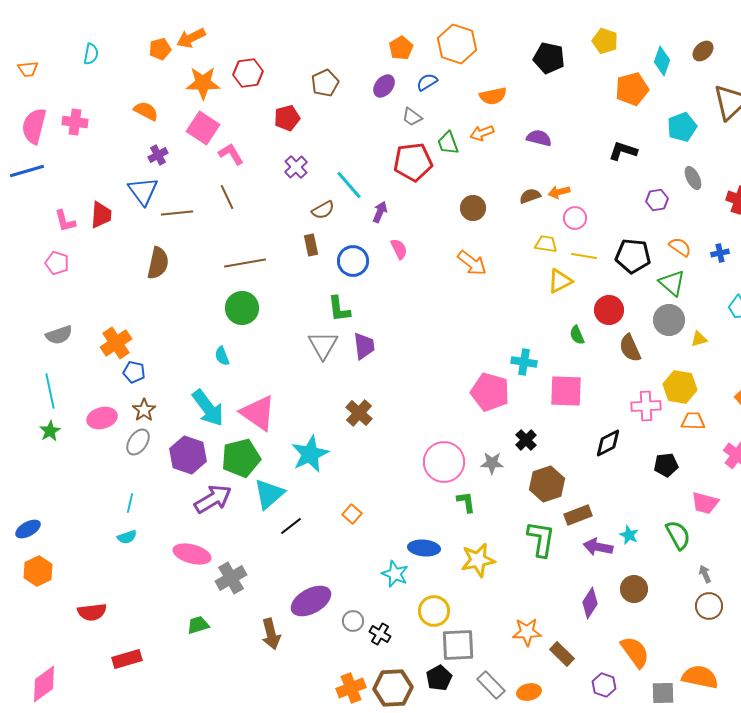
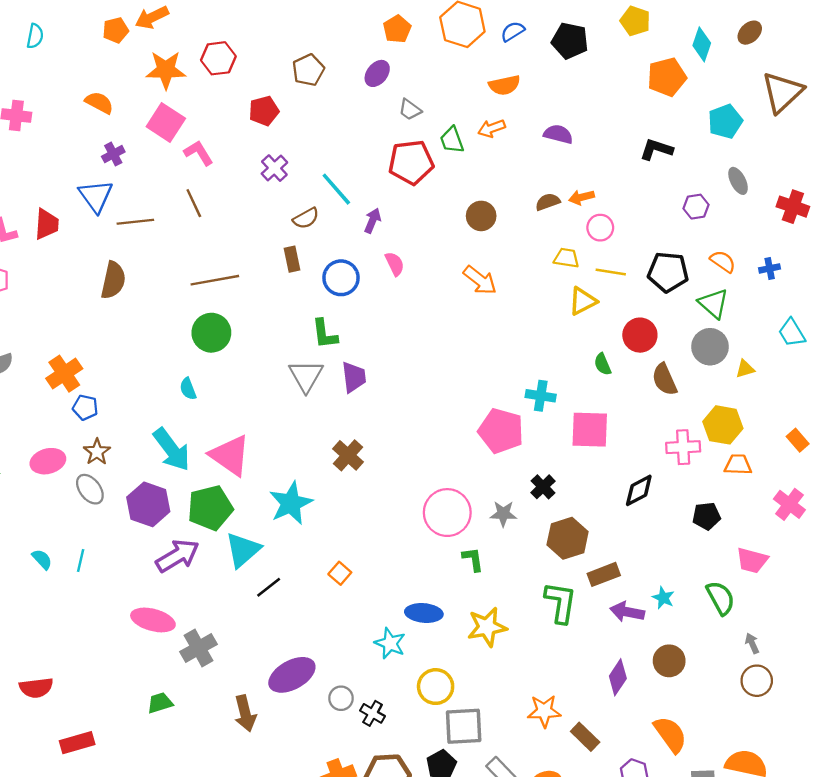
blue semicircle: (427, 82) -> (513, 31), moved
gray ellipse: (138, 442) -> (90, 489), turned -72
cyan semicircle: (127, 537) -> (42, 559), moved, turned -114

